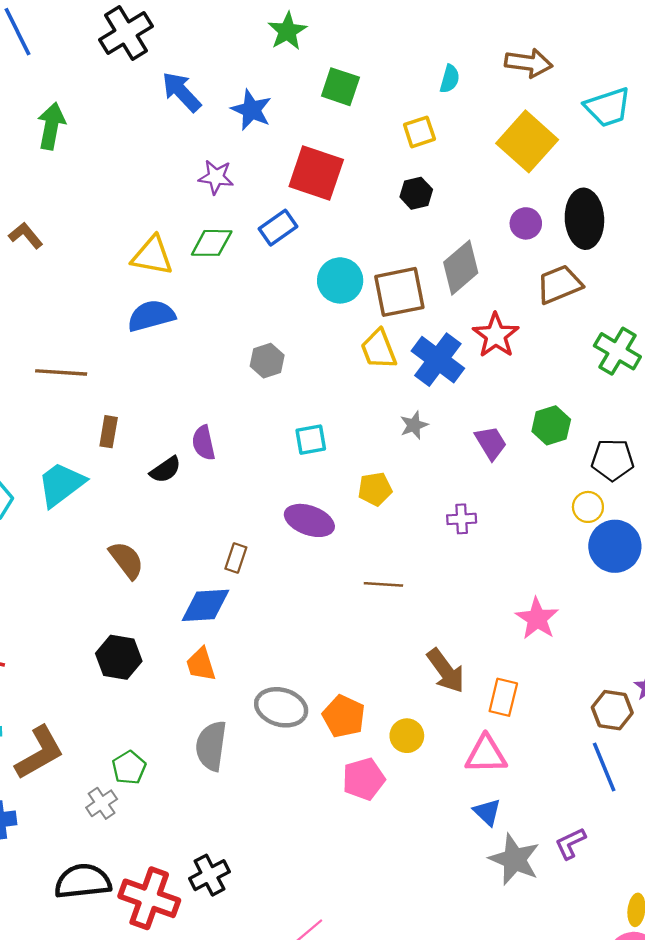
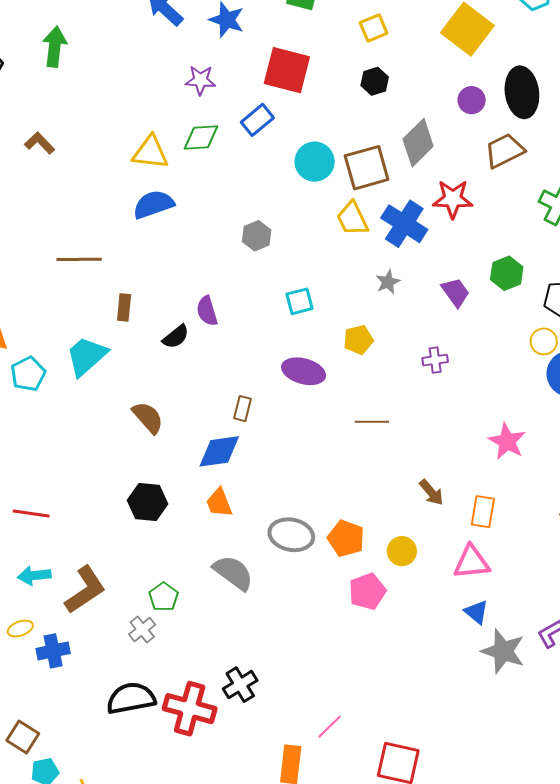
red star: (496, 335) -> (453, 199), turned -30
brown arrow: (446, 671) -> (431, 492), size x0.7
gray semicircle: (211, 746) -> (233, 573), turned 123

